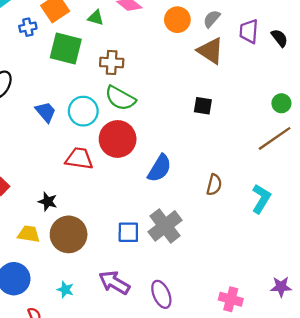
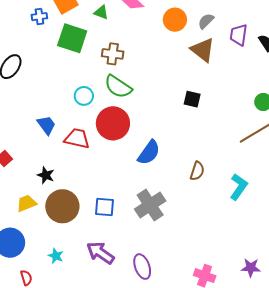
cyan circle: (83, 111) -> (84, 96), size x0.7
blue trapezoid: (46, 112) -> (46, 125), moved
blue square: (128, 232) -> (105, 207), moved
yellow trapezoid: (29, 234) -> (27, 203), turned -35

